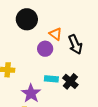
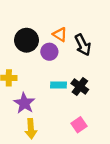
black circle: (27, 19) -> (27, 40), moved
purple star: (31, 93) -> (24, 103), moved

